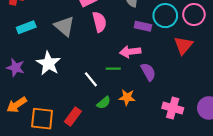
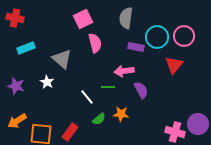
gray triangle: (64, 26) -> (62, 59), moved
white star: (48, 63) -> (47, 82), size x0.6
pink cross: (173, 108) -> (175, 132), moved

